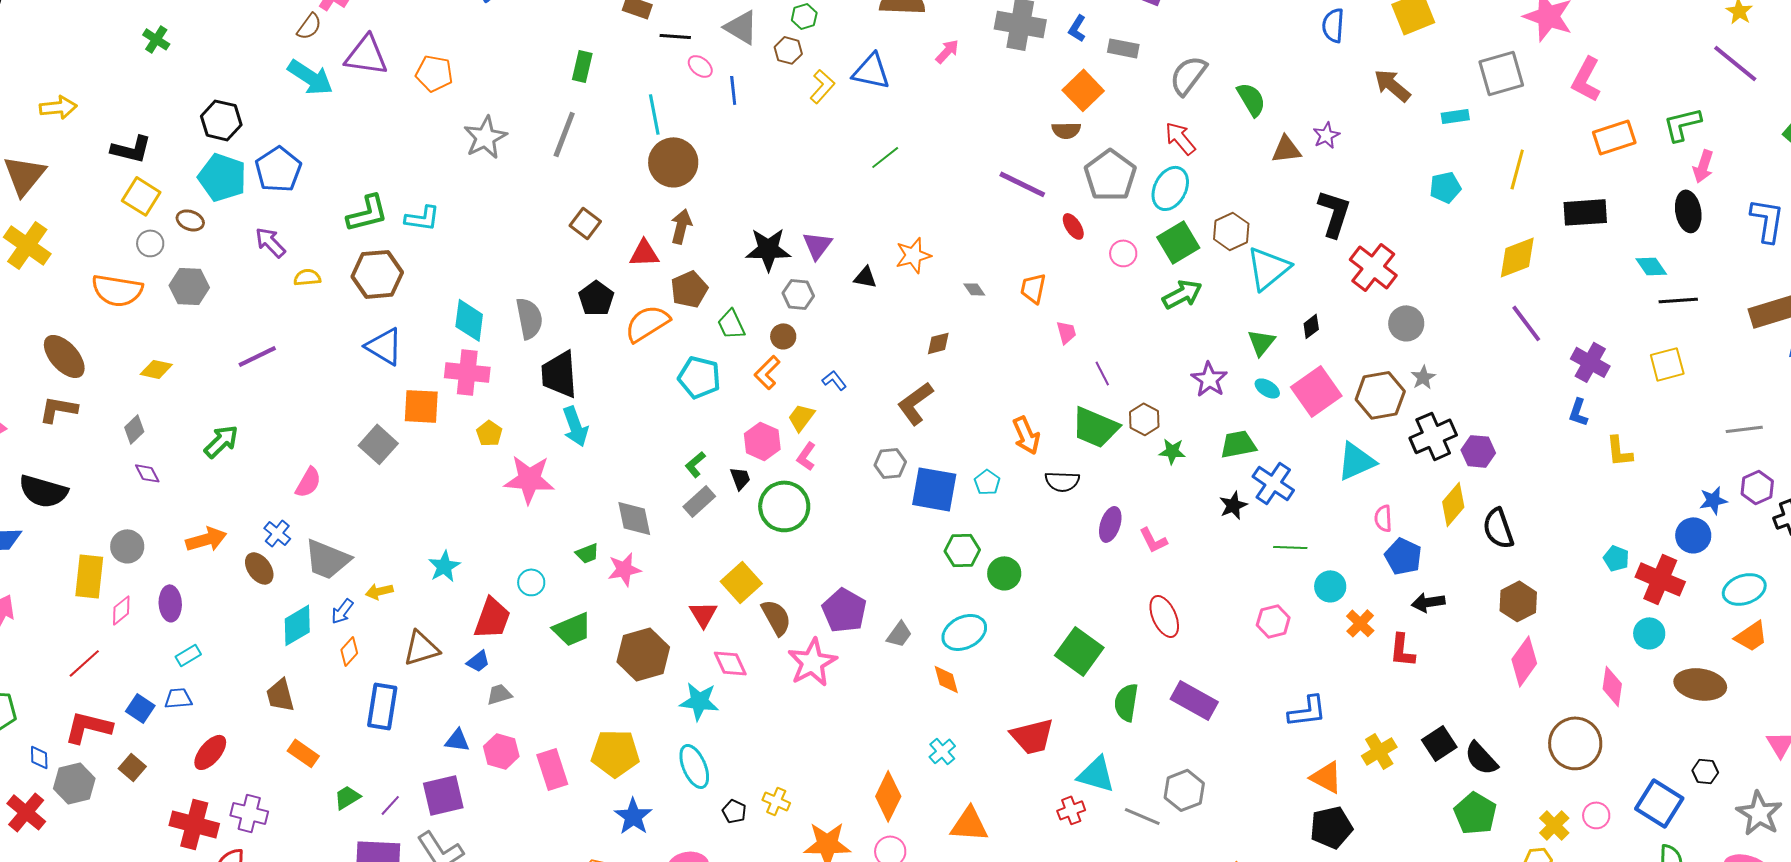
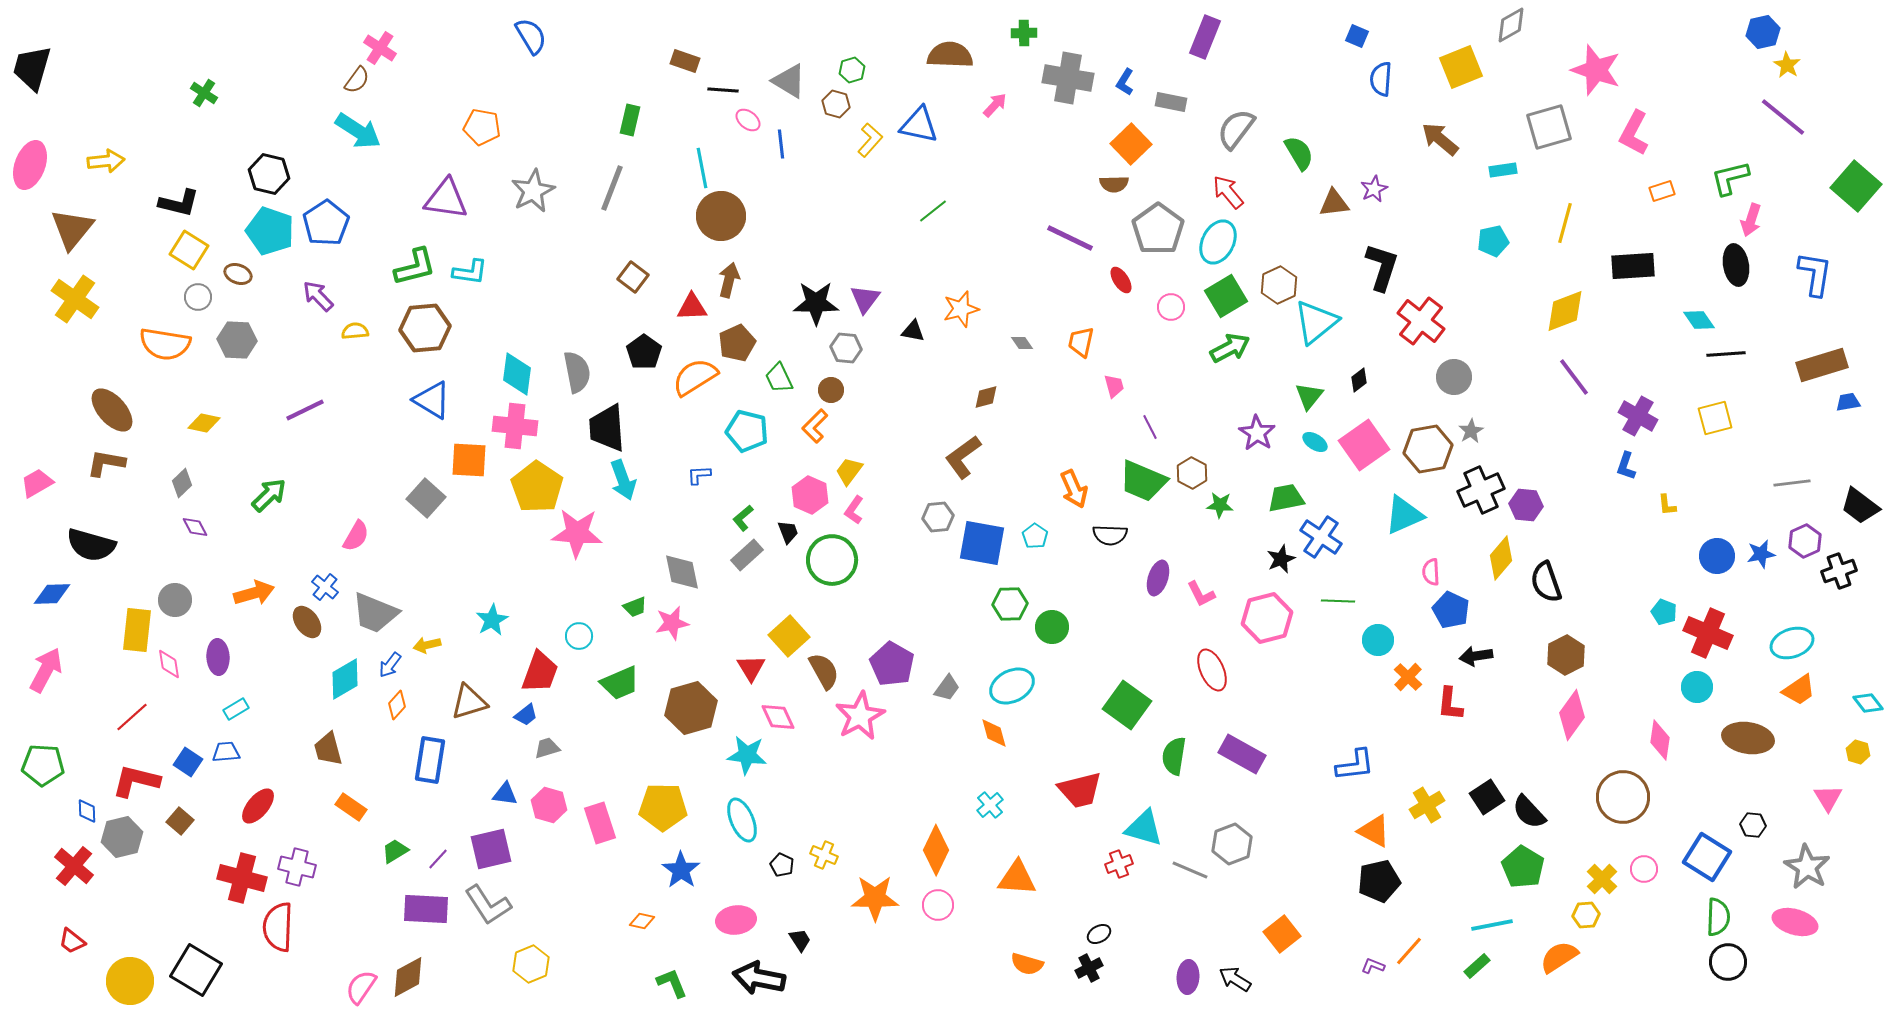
purple triangle: (366, 55) -> (446, 199), moved
orange rectangle: (1614, 137) -> (1662, 191), size x0.6
blue L-shape: (834, 380) -> (699, 475), moved, turned -55
yellow pentagon: (489, 433) -> (537, 487), size x2.0
yellow L-shape: (1619, 451) -> (1667, 505), size x0.7
blue circle: (1693, 535) -> (1717, 556), moved
pink diamond: (121, 610) -> (169, 664), turned -60
pink hexagon: (1273, 621) -> (1267, 618), moved, size x1.5

